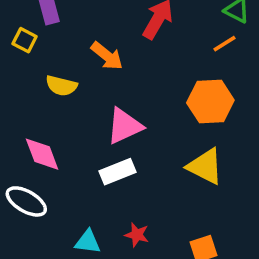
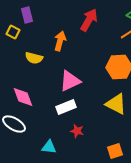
orange arrow: (107, 56) -> (60, 41), turned -114
red star: (137, 235) -> (77, 131), moved

